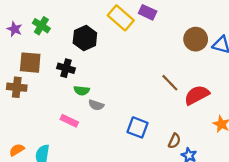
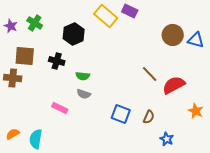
green semicircle: (82, 91) -> (83, 76), moved
brown semicircle: (174, 141) -> (149, 117), moved

